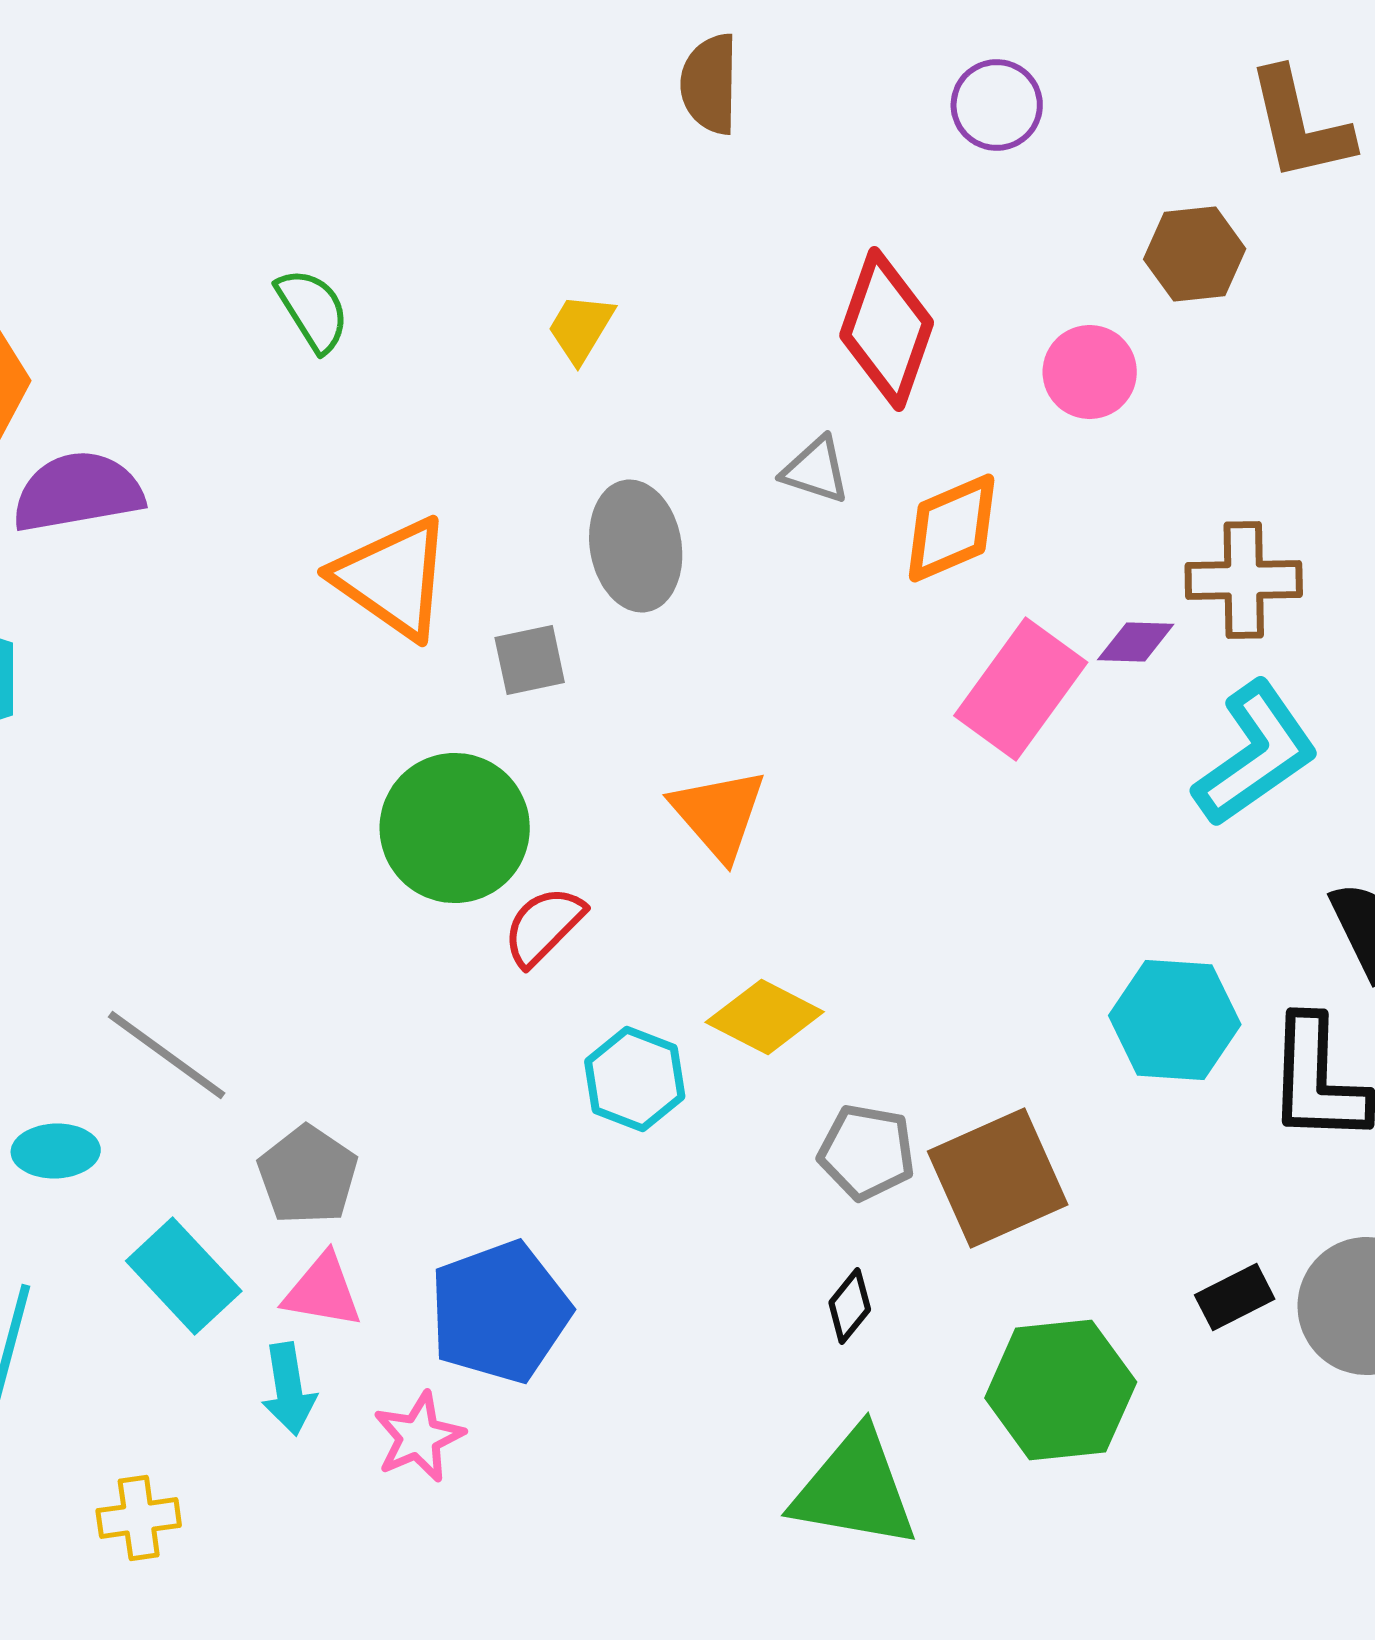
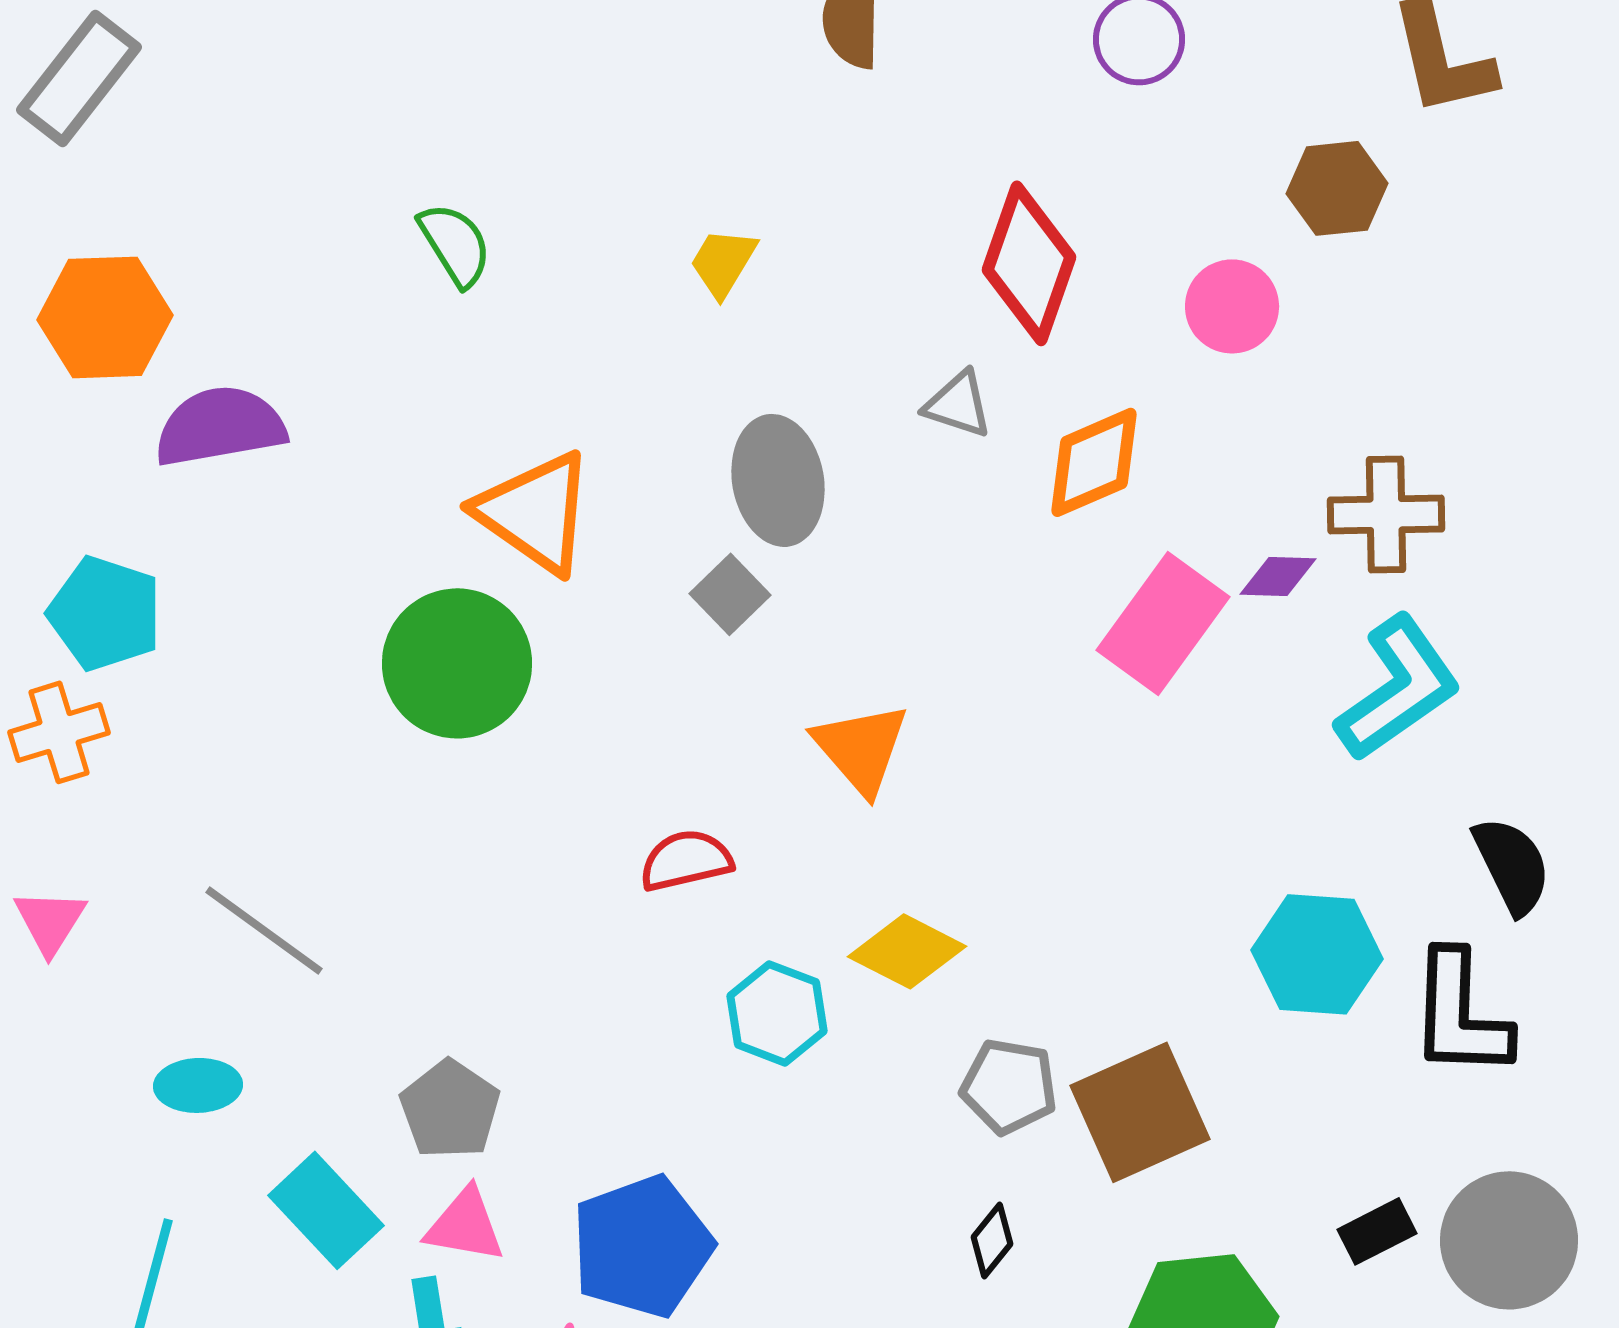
gray square: (530, 660) -> (730, 594), moved, turned -32
green circle: (455, 828) -> (457, 663), moved
red semicircle: (544, 926) -> (686, 860), turned 32
gray line: (167, 1055) -> (264, 930), moved

